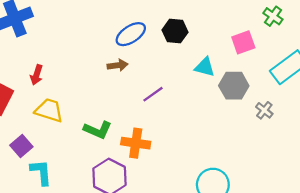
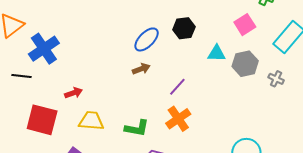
red arrow: (37, 75) -> (74, 93), turned -114
orange cross: (136, 143) -> (178, 119), moved, turned -30

